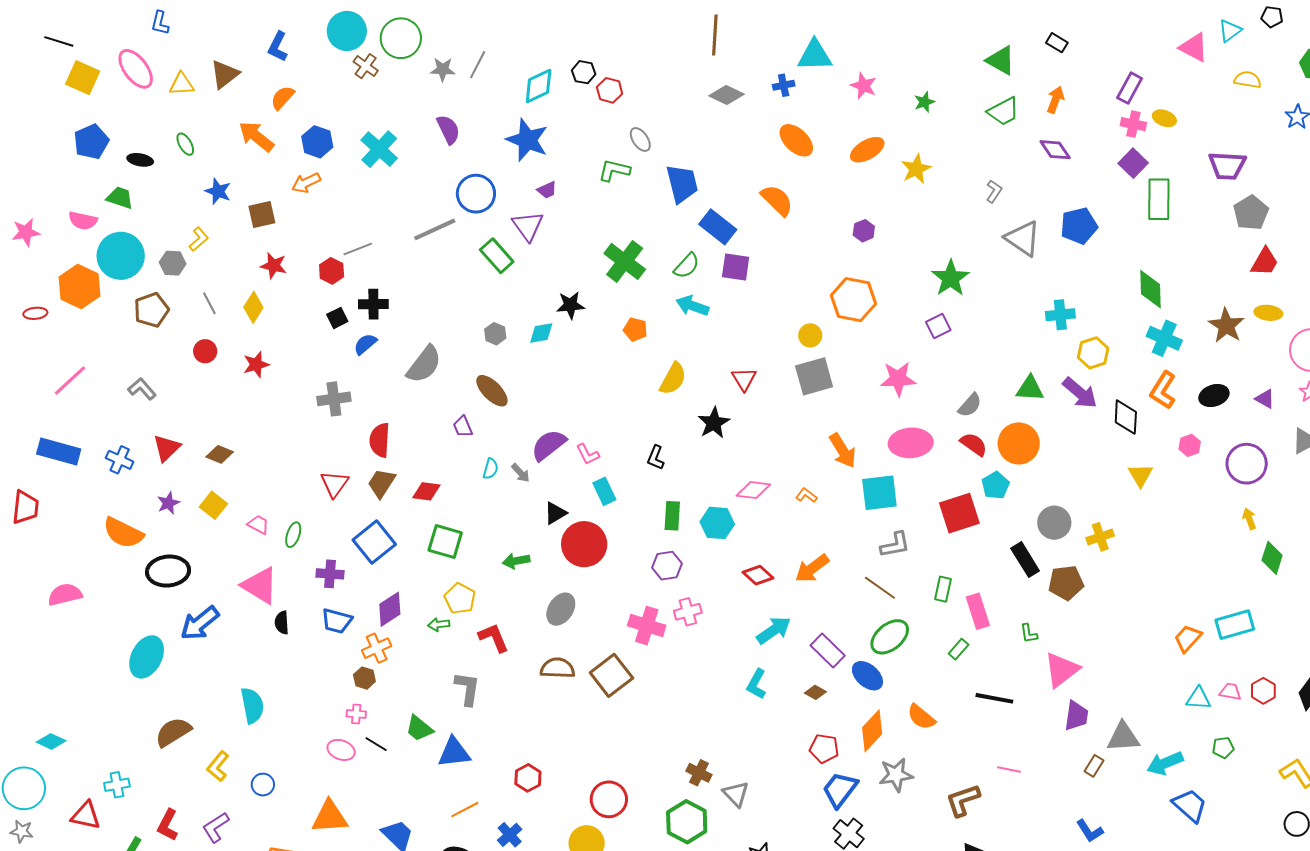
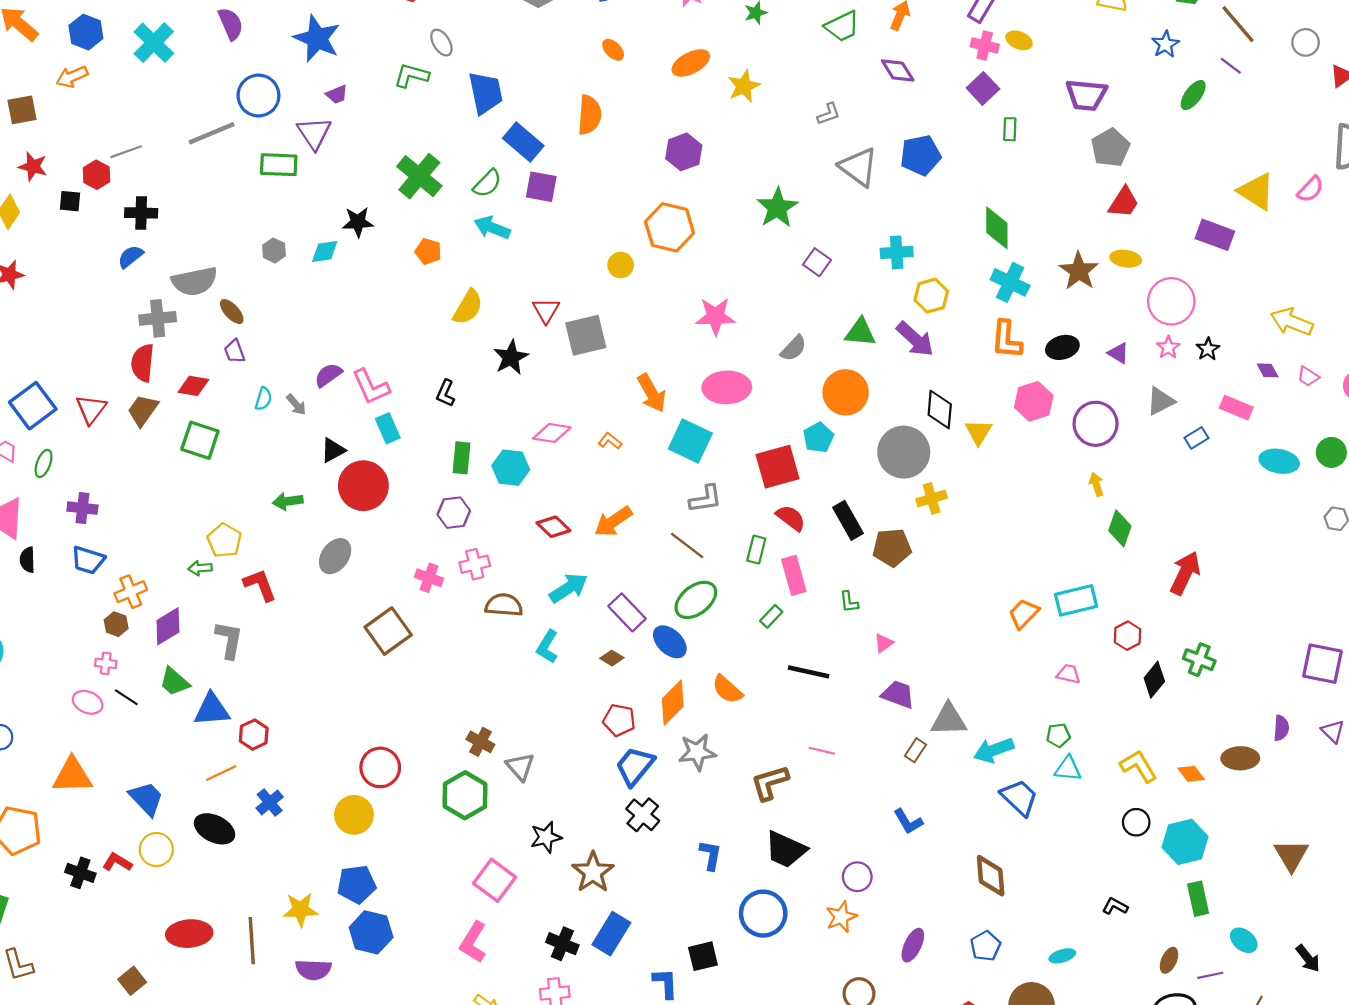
orange ellipse: (796, 140) -> (613, 50), size x0.6
gray L-shape: (994, 191) -> (829, 114), turned 35
green rectangle: (1159, 199) -> (1010, 129), size x0.5
orange semicircle: (777, 200) -> (589, 115), turned 48
purple hexagon: (864, 231) -> (684, 152), size x1.5
green rectangle: (497, 256) -> (279, 165), turned -48
black square: (337, 318) -> (70, 201), moved, turned 30
purple square: (938, 326) -> (817, 262), moved, turned -30
gray semicircle: (424, 364) -> (194, 281), turned 39
gray square: (814, 376) -> (586, 335), moved
orange L-shape: (1163, 390) -> (1007, 340), turned -30
brown ellipse: (492, 391) -> (232, 312), moved, size x0.7
gray cross: (334, 399) -> (158, 318), moved
black diamond: (1126, 417) -> (940, 410), moved
red semicircle: (974, 444) -> (791, 518), moved
purple semicircle: (549, 445) -> (328, 375), size x0.7
pink hexagon: (1190, 445) -> (1034, 401), size x1.6
pink L-shape: (588, 454) -> (371, 387), size x1.5
red diamond: (426, 491) -> (193, 386), moved
cyan square: (879, 493) -> (690, 441), turned 30
gray circle: (1054, 523) -> (904, 452), moved, size x1.4
green square: (445, 541) -> (200, 440), moved
blue square: (374, 542) -> (33, 406), moved
purple diamond: (390, 609) -> (168, 626), moved
pink cross: (647, 626) -> (429, 578), size x0.7
brown semicircle: (558, 668) -> (504, 605), moved
pink triangle: (1062, 670) -> (884, 643), size x0.5
red hexagon: (1263, 691) -> (1127, 636), moved
cyan triangle: (1198, 698) -> (1068, 769), moved
purple trapezoid: (1076, 716) -> (898, 694), turned -80
red hexagon: (528, 778) -> (254, 735), moved

